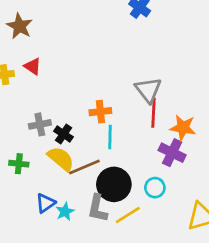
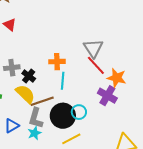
red line: (154, 113) -> (96, 65), turned -50
cyan circle: (155, 188) -> (79, 112), moved
gray L-shape: (97, 208) -> (36, 118), moved
cyan star: (65, 212) -> (34, 133), moved

